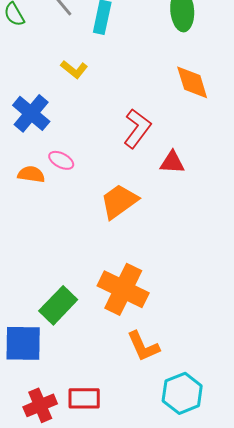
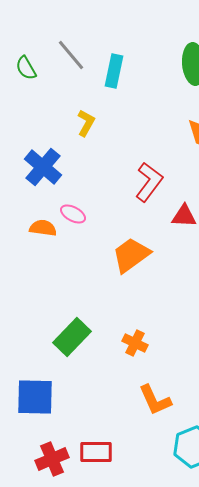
yellow L-shape: (74, 69) -> (86, 123), turned -100
orange cross: (123, 289) -> (135, 343), size x0.5
green rectangle: (58, 305) -> (72, 337), moved

